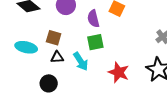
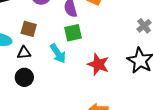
black triangle: (57, 57) -> (24, 53), moved

